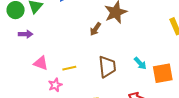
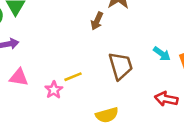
pink triangle: (41, 63) -> (19, 77), moved
pink star: (55, 85) -> (54, 90), moved

